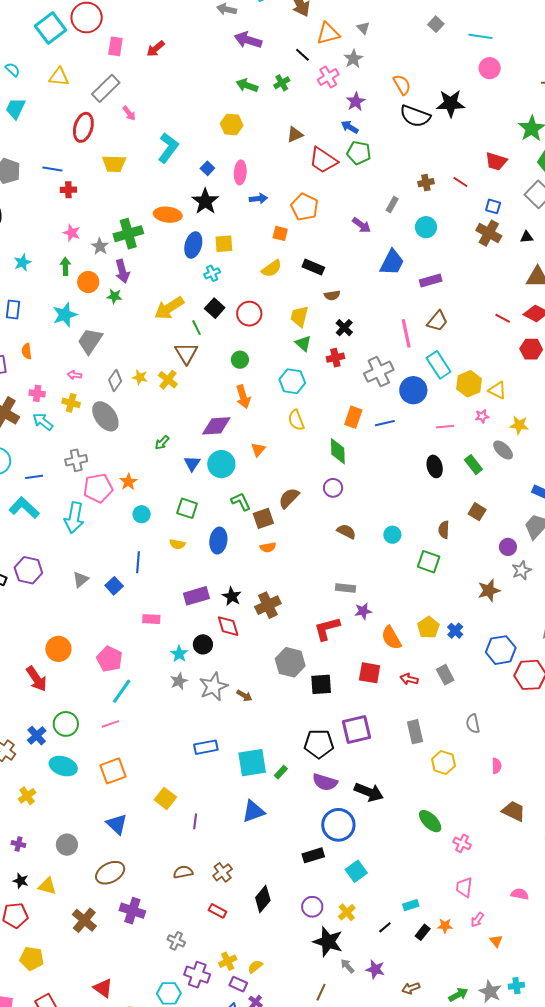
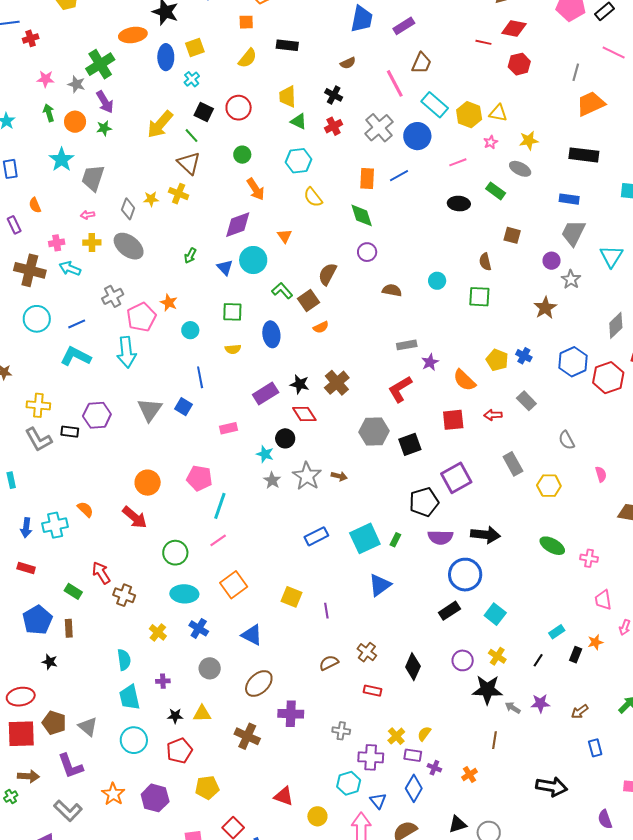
brown semicircle: (332, 295) -> (348, 63), moved
black ellipse: (435, 466) -> (459, 204), turned -55
gray triangle: (81, 579) -> (150, 410), size x1.5
blue cross: (37, 736) -> (199, 628), moved

